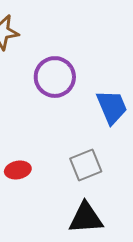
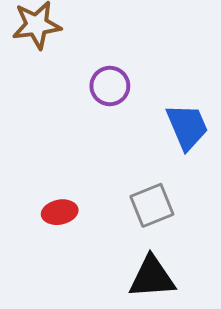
purple circle: (55, 77) -> (110, 86), size x0.7

